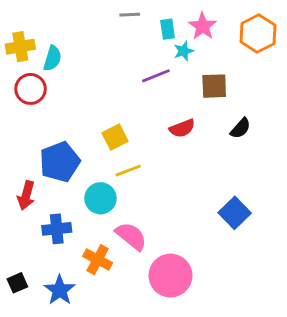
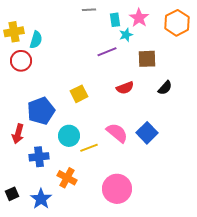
yellow line: (128, 171) -> (89, 148), moved
blue square: (235, 213) -> (147, 133), moved
pink semicircle: (131, 236) -> (117, 133), moved

